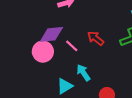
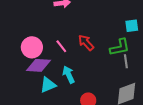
purple diamond: (51, 34) -> (39, 65), moved

